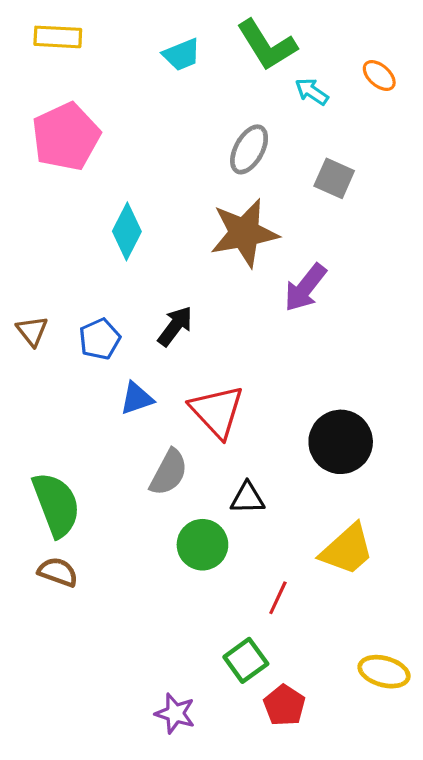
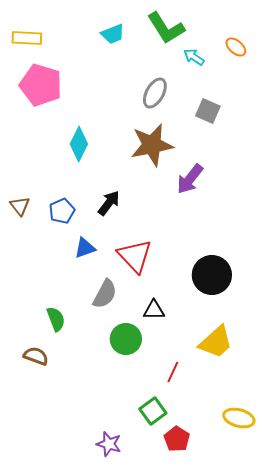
yellow rectangle: (58, 37) -> (27, 38), moved
pink pentagon: (66, 137) -> (41, 85), turned -30
green semicircle: (56, 505) -> (56, 319), moved, size x0.6

